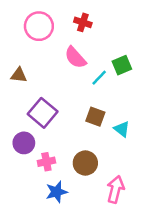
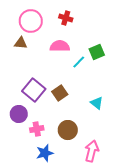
pink semicircle: (75, 58) -> (60, 46), turned 132
brown triangle: (19, 75) -> (21, 43), moved
brown square: (95, 117) -> (60, 93), moved, turned 35

